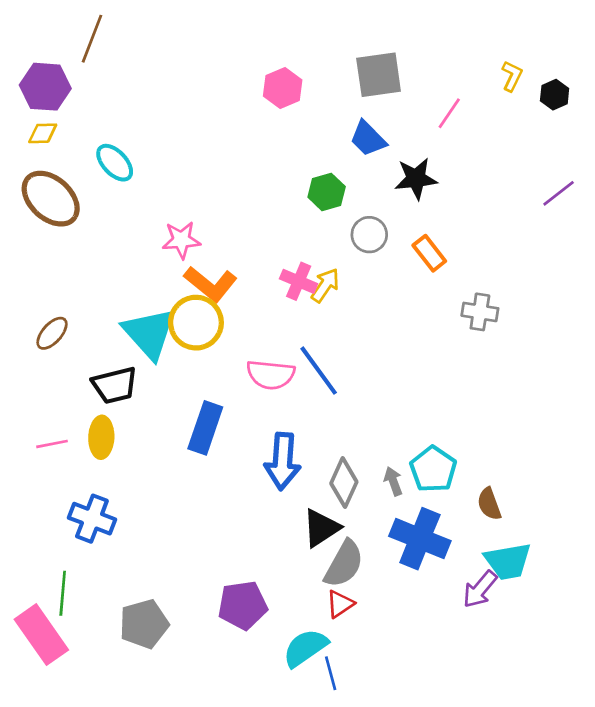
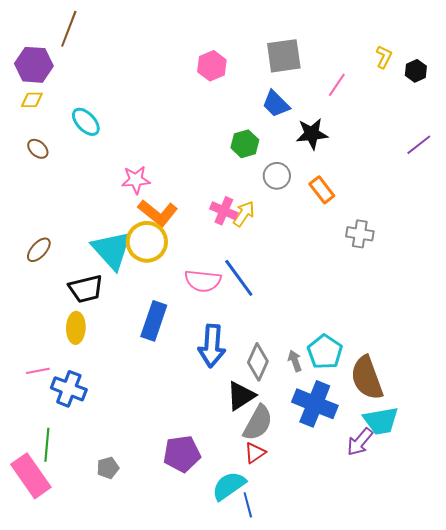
brown ellipse: (51, 199) -> (38, 149), size x0.5
pink line: (52, 444) -> (38, 371), moved
brown semicircle: (489, 504) -> (367, 378), size x1.8
gray pentagon: (144, 624) -> (108, 468), size x0.6

